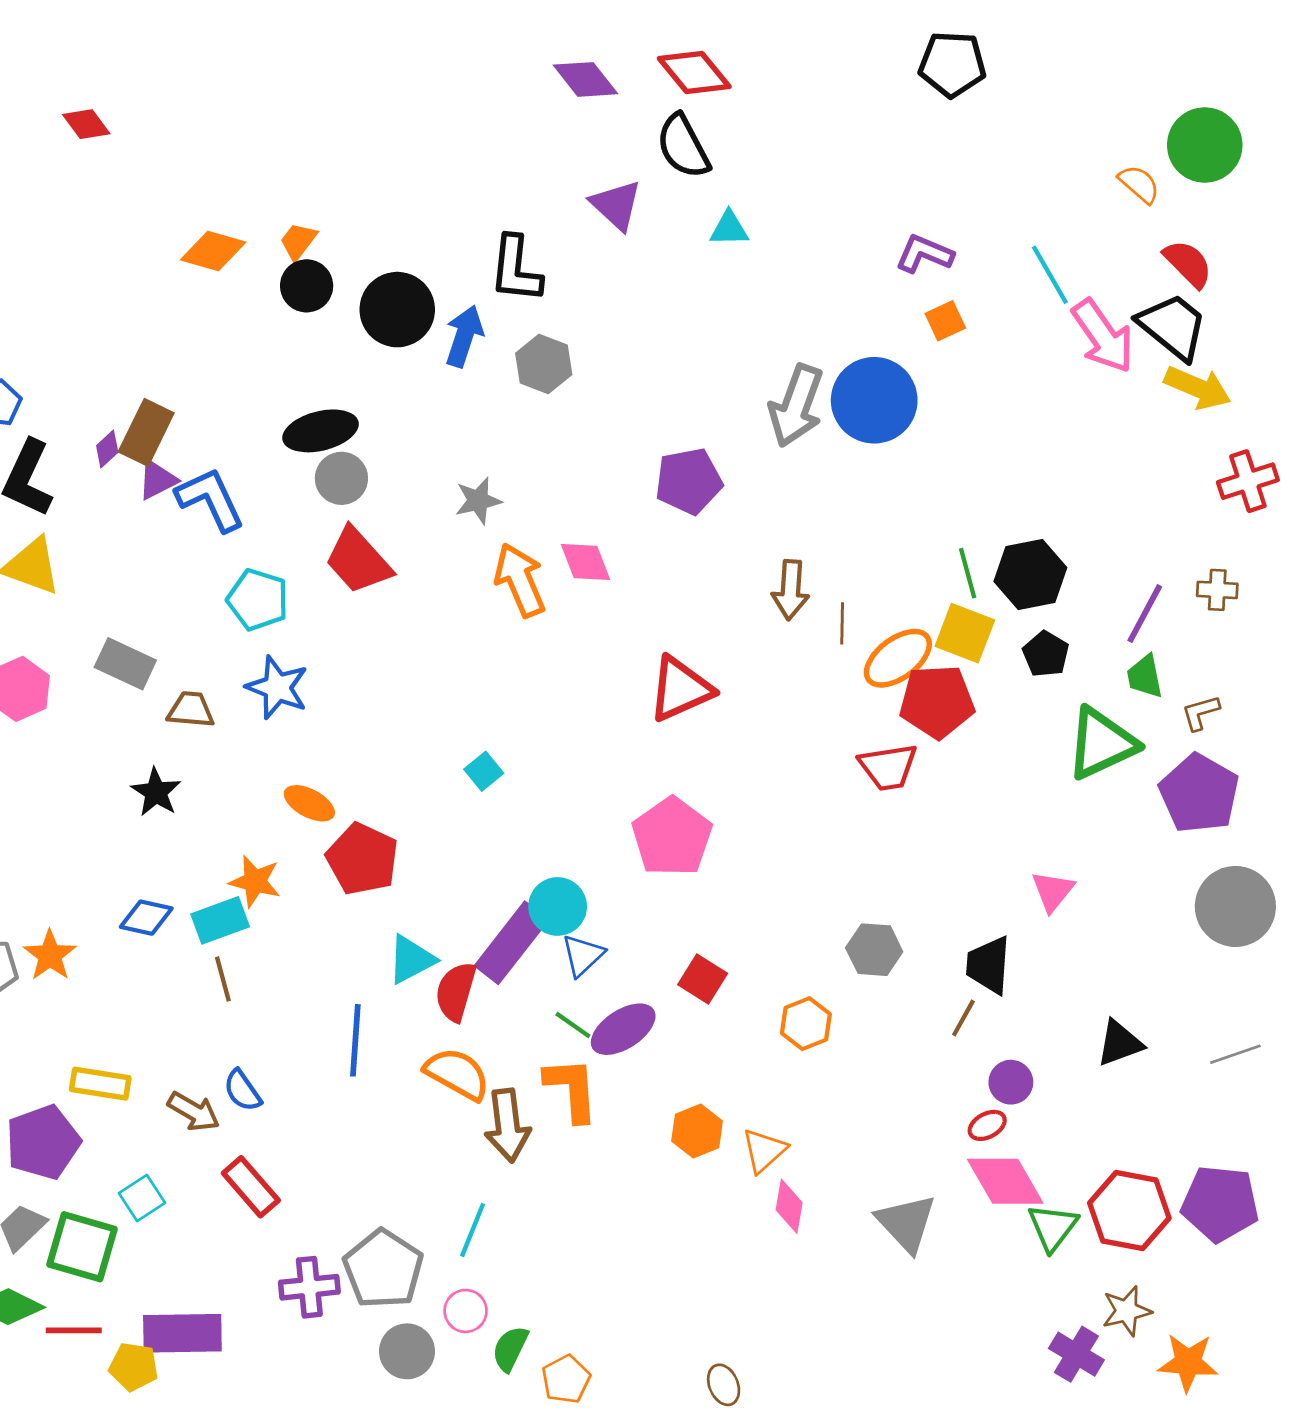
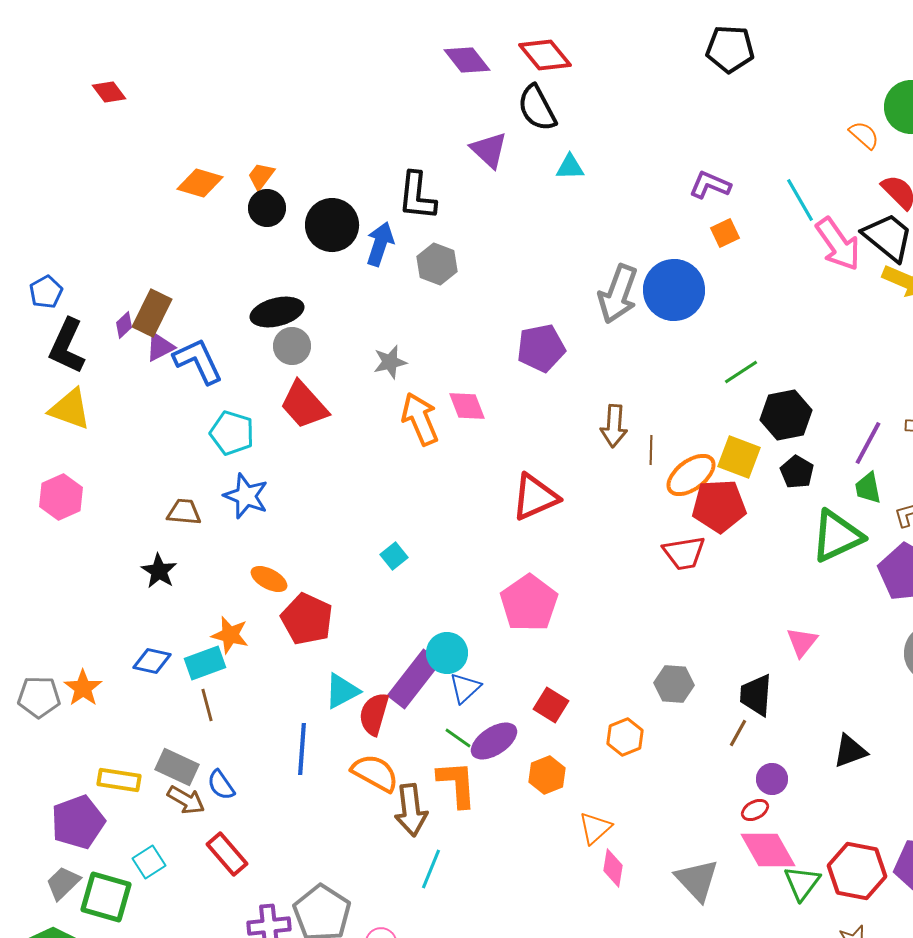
green line: (968, 573) -> (741, 372), moved, turned 72
gray rectangle: (125, 664) -> (177, 767), moved
orange hexagon: (697, 1131) -> (547, 775), moved
cyan line: (473, 1230) -> (431, 869), moved

